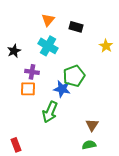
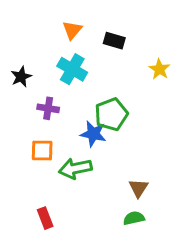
orange square: (28, 89) -> (42, 150), moved
green arrow: (50, 112) -> (75, 168), turned 55
red rectangle: (16, 145) -> (45, 218), moved

